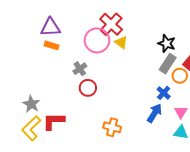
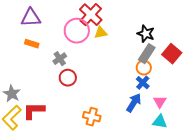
yellow triangle: (121, 42) -> (101, 33), turned -48
orange rectangle: (52, 45) -> (32, 44), moved
orange circle: (180, 76) -> (144, 68), moved

